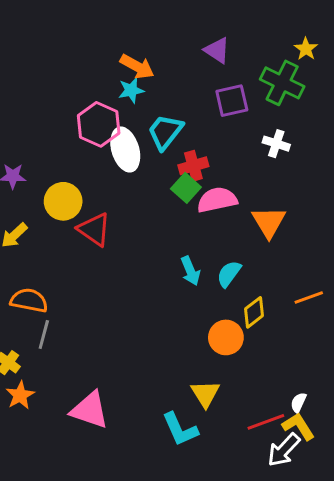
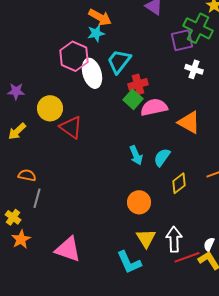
purple square: (232, 101) -> (182, 40), moved
orange triangle: (269, 222) -> (189, 122), turned -30
orange semicircle: (29, 300) -> (27, 175), size x0.7
orange circle: (226, 337) -> (139, 202), moved
white arrow: (284, 450) -> (174, 239), moved, turned 135

